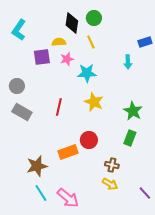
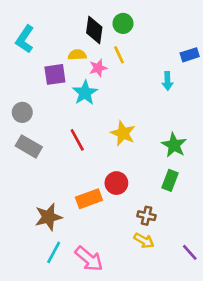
pink star: (67, 59) -> (98, 68), moved
cyan star: (87, 73) -> (85, 93), moved, turned -30
red line: (59, 107) -> (77, 140), turned -42
cyan line: (41, 193) -> (54, 252), turned 60

